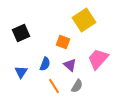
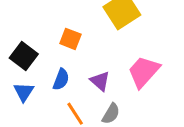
black square: (21, 33) -> (24, 56), moved, turned -30
orange square: (63, 42) -> (70, 39), moved

